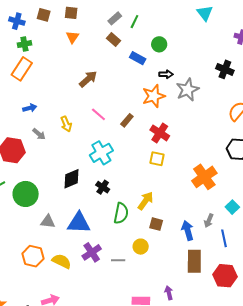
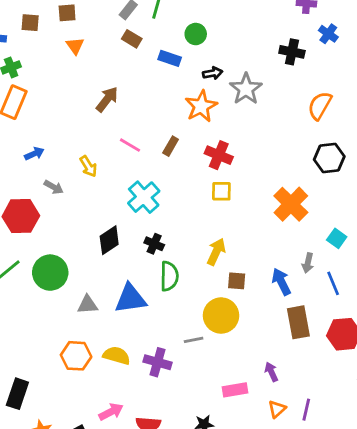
green semicircle: (121, 213) -> (169, 276), moved
yellow circle: (141, 247) -> (221, 316), size x1.6
purple cross: (92, 252) -> (158, 362), moved, turned -30

